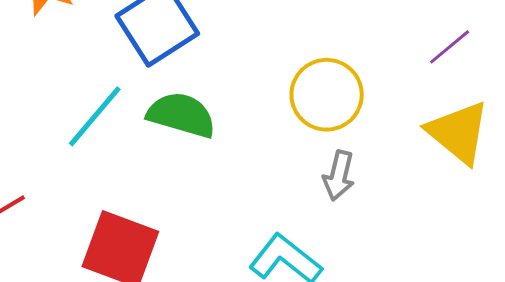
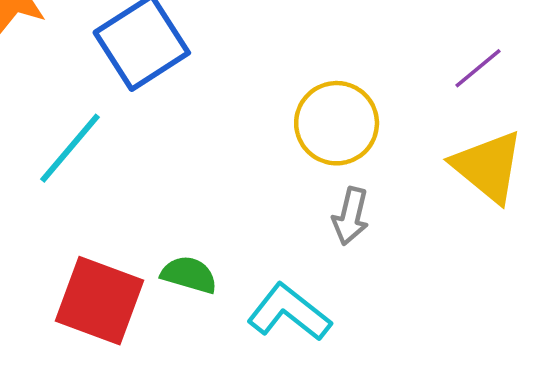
green semicircle: (181, 115) -> (189, 275), moved, size x0.7

